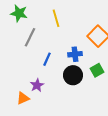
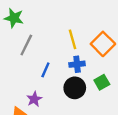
yellow line: (56, 18) -> (73, 39), moved

